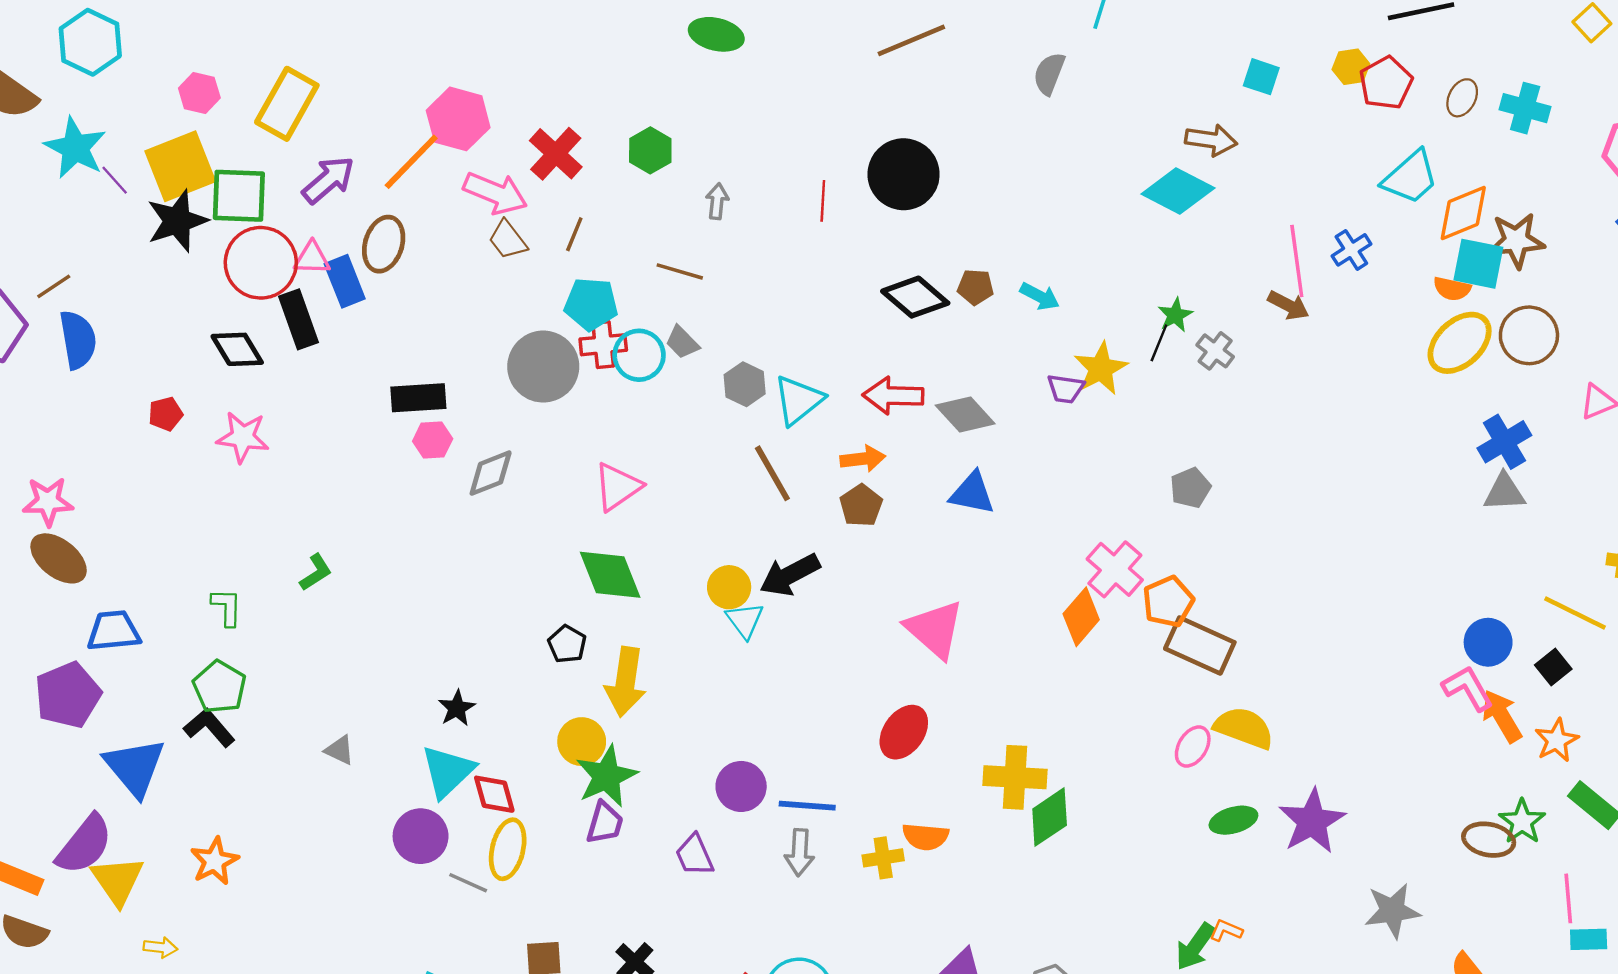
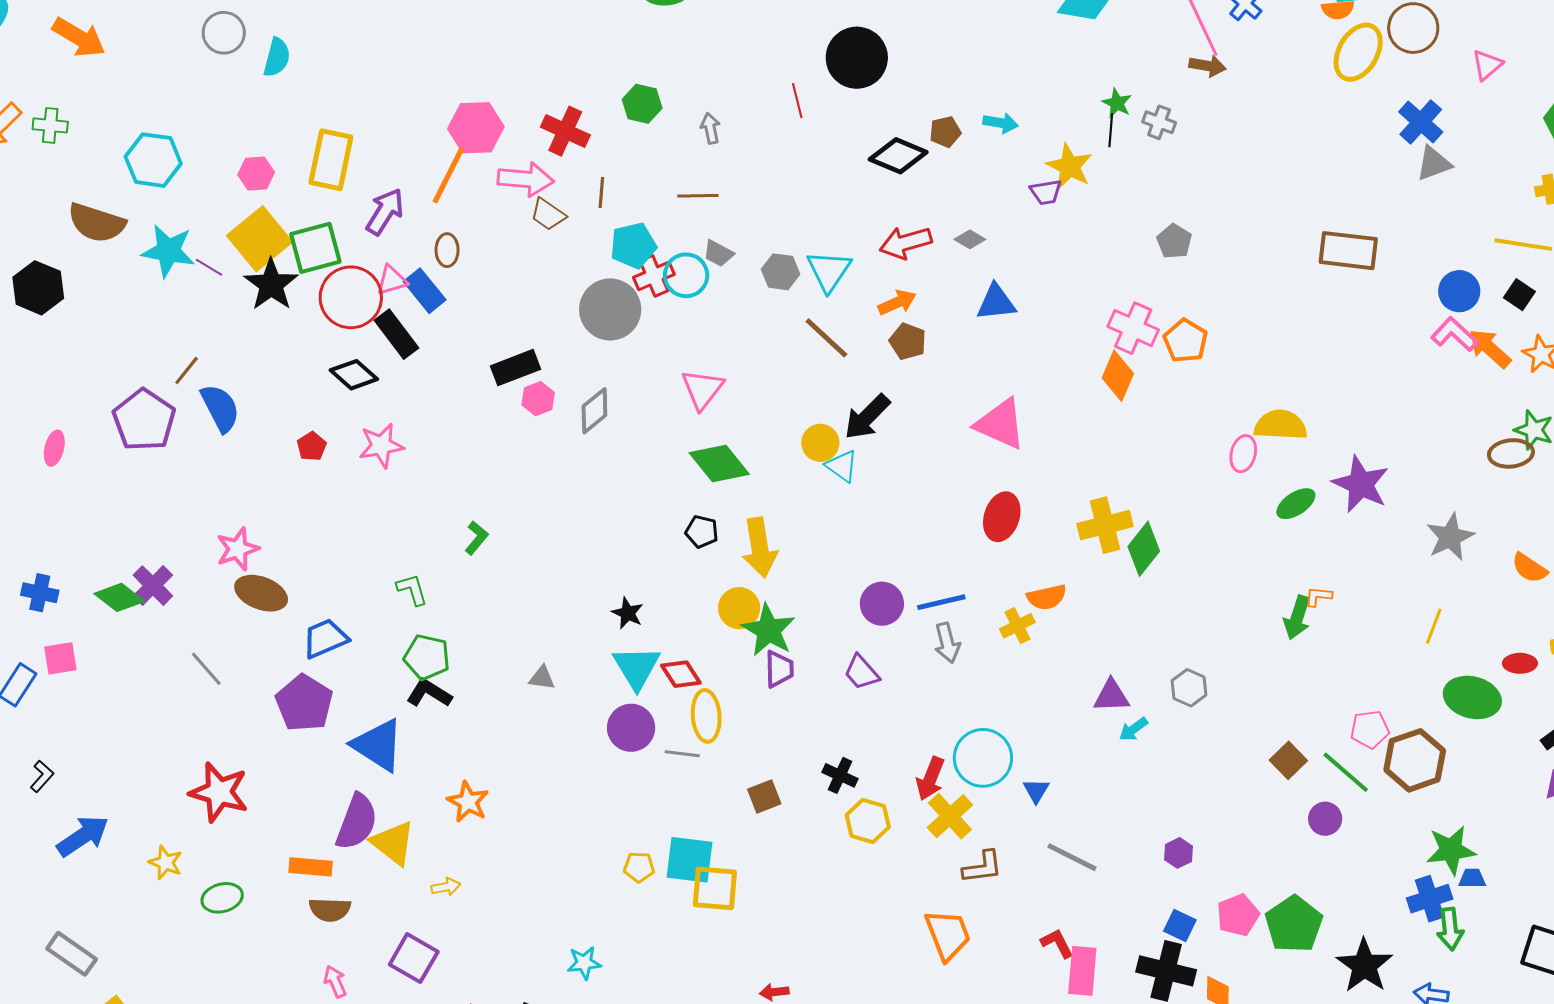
brown ellipse: (384, 244) -> (447, 250), size x0.7
gray diamond: (965, 415) -> (970, 239), size x0.6
brown rectangle: (1200, 646) -> (1348, 251), moved

